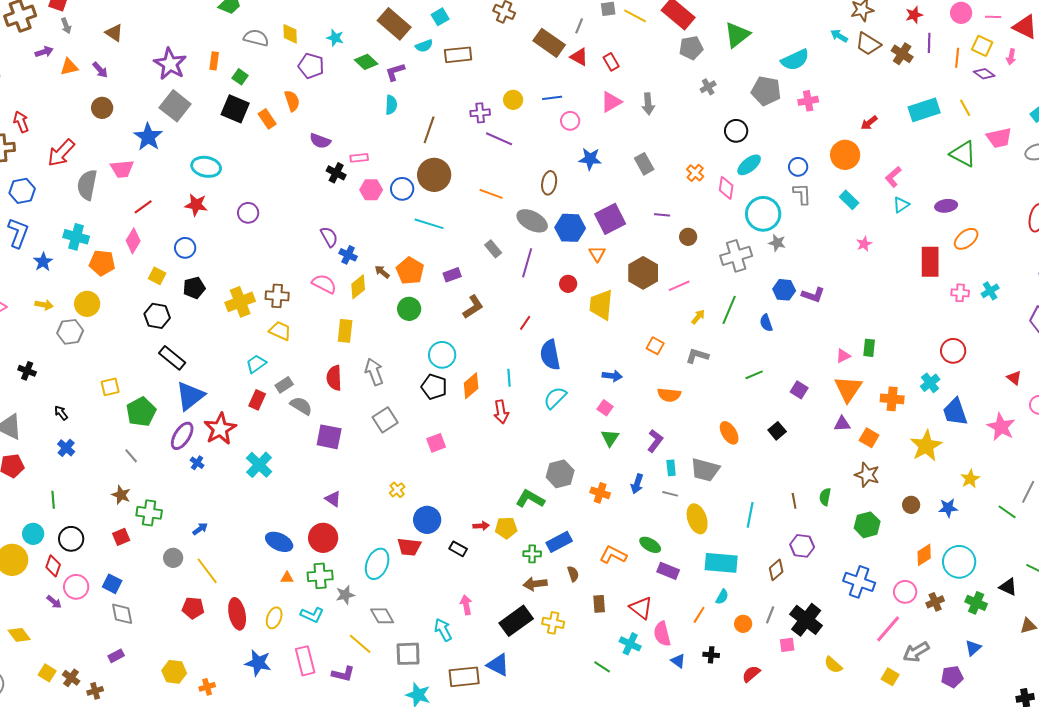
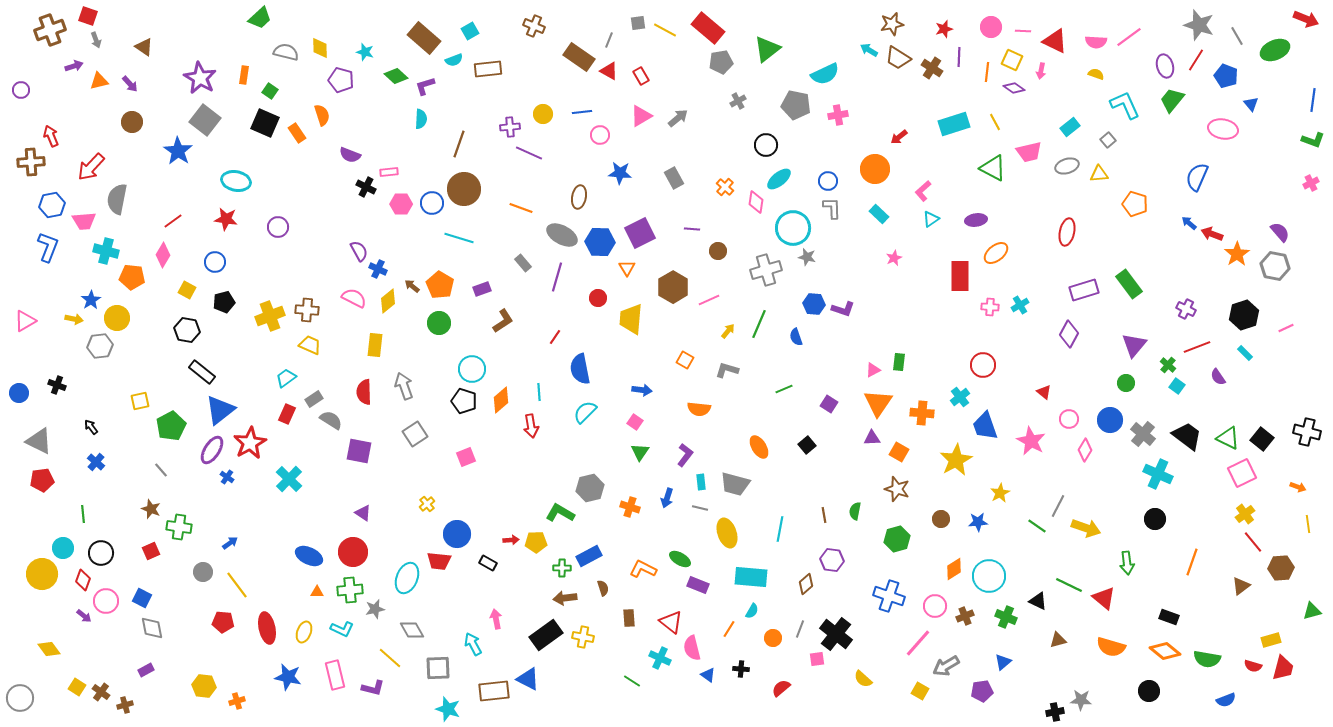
gray arrow: (648, 104) -> (678, 118), turned -125
pink trapezoid: (122, 169) -> (84, 221), moved
blue star: (43, 262) -> (91, 300), moved

